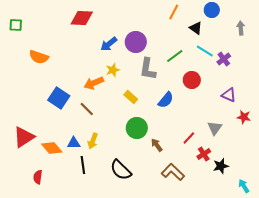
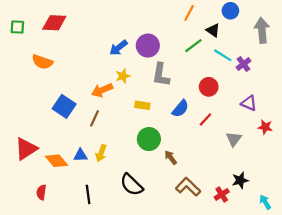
red diamond: (82, 18) -> (54, 23), moved
gray arrow: (241, 28) -> (262, 30), size x1.6
green line: (175, 56) -> (193, 46), moved
yellow rectangle: (131, 97) -> (142, 105), turned -32
brown line: (87, 109) -> (95, 118), turned 70
red line: (189, 138) -> (205, 119), moved
red cross: (204, 154) -> (222, 194), moved
black line: (83, 165) -> (88, 194), moved

